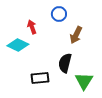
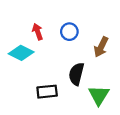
blue circle: (59, 14) -> (69, 32), moved
brown arrow: (76, 35) -> (101, 47), moved

